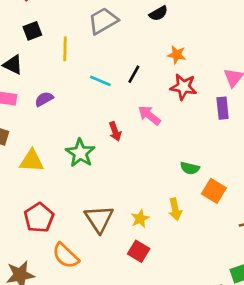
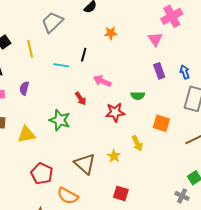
red star: (183, 87) -> (115, 112), moved
purple semicircle: (44, 99) -> (24, 88), turned -32
purple rectangle: (223, 108) -> (159, 71), moved
green semicircle: (190, 168) -> (138, 96), moved
red square: (139, 251) -> (121, 193), moved

